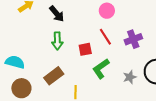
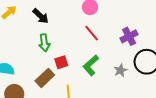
purple cross: (133, 39) -> (129, 36), moved
red square: (85, 49) -> (61, 62), moved

